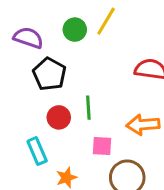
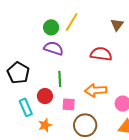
purple semicircle: (28, 38) -> (54, 48), moved
black pentagon: (49, 74) -> (18, 73), moved
red circle: (59, 117) -> (45, 96), moved

